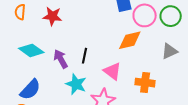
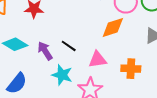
black line: (85, 56) -> (69, 46), turned -63
pink triangle: (112, 71) -> (98, 60), turned -42

